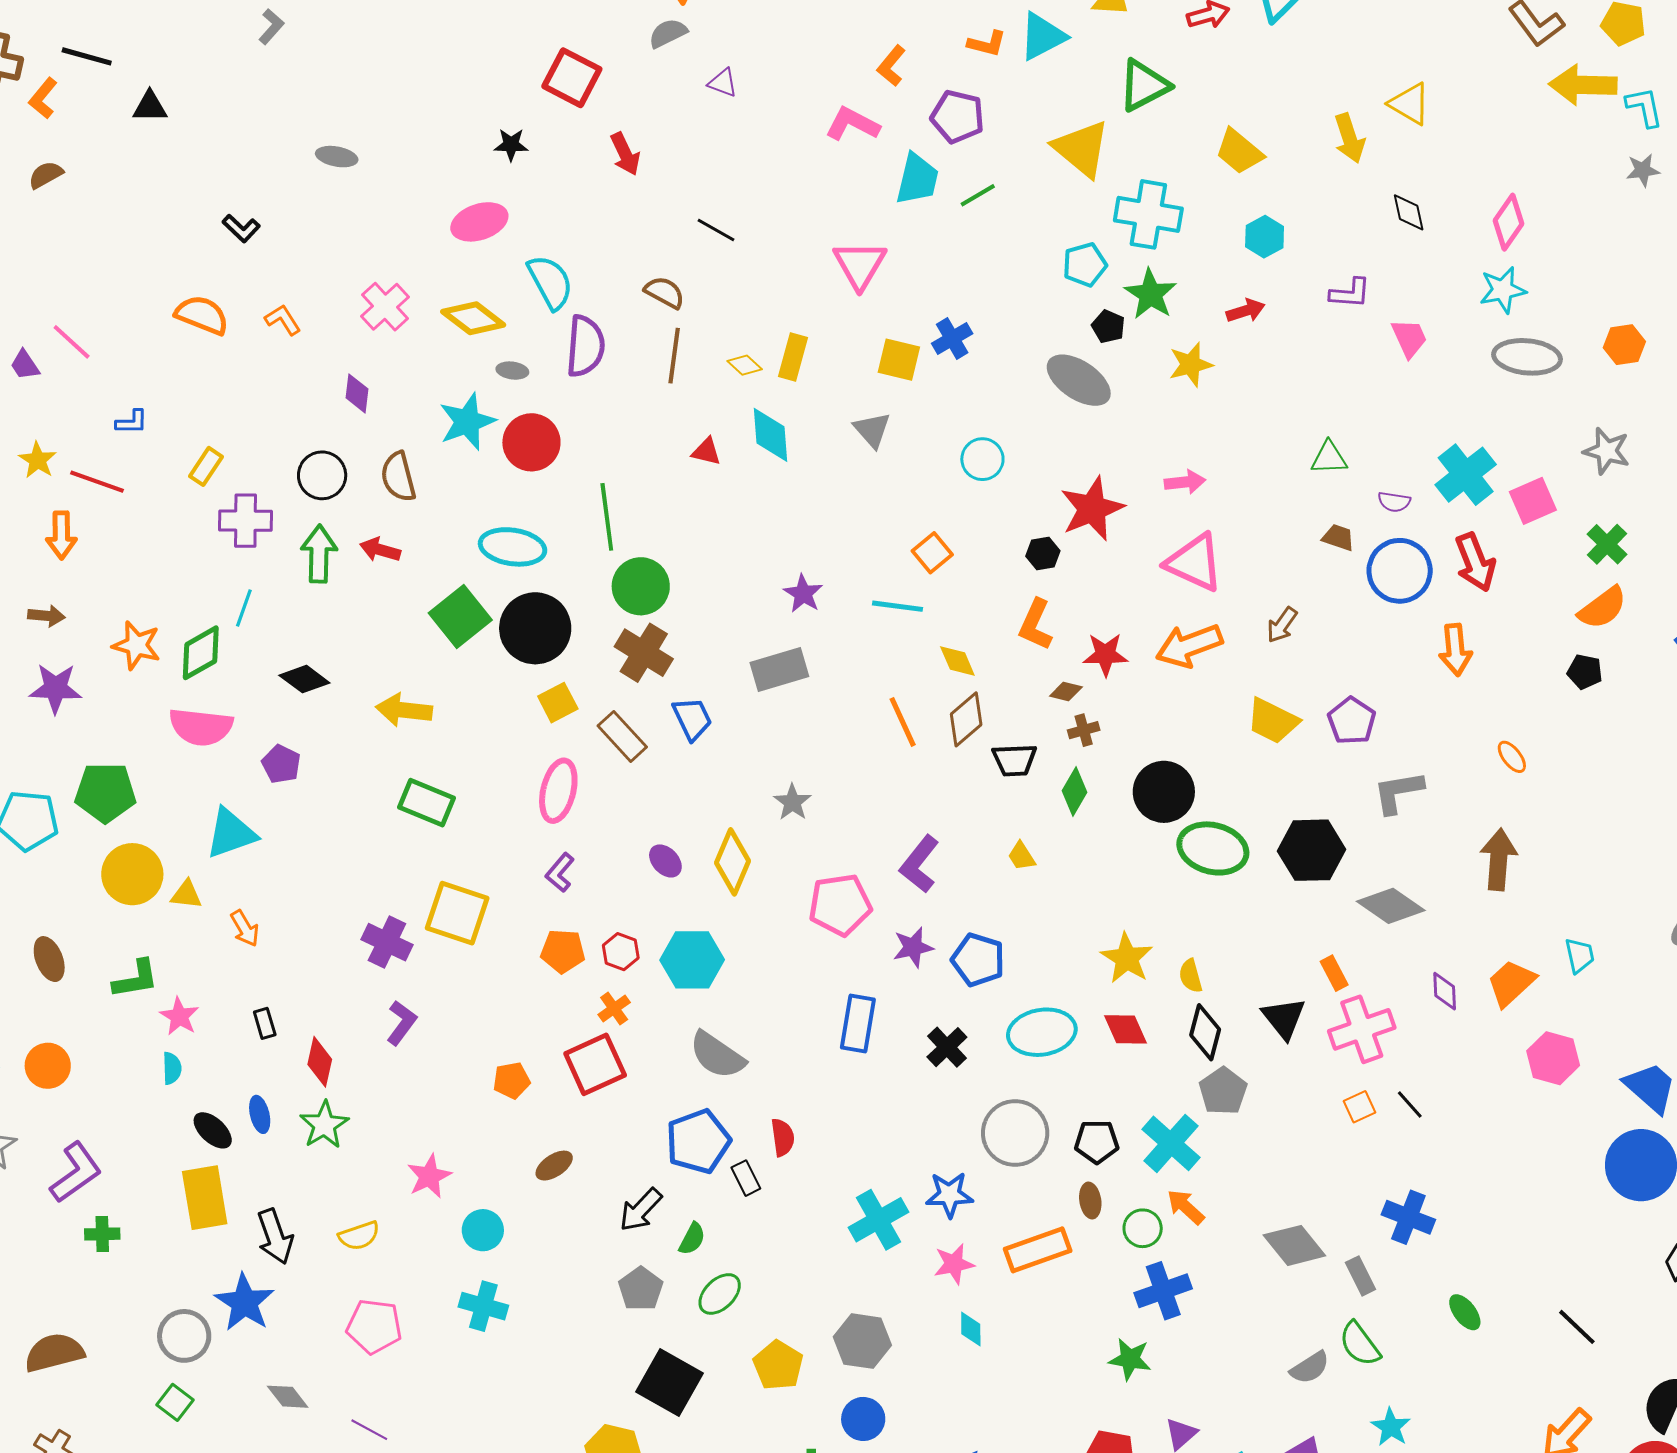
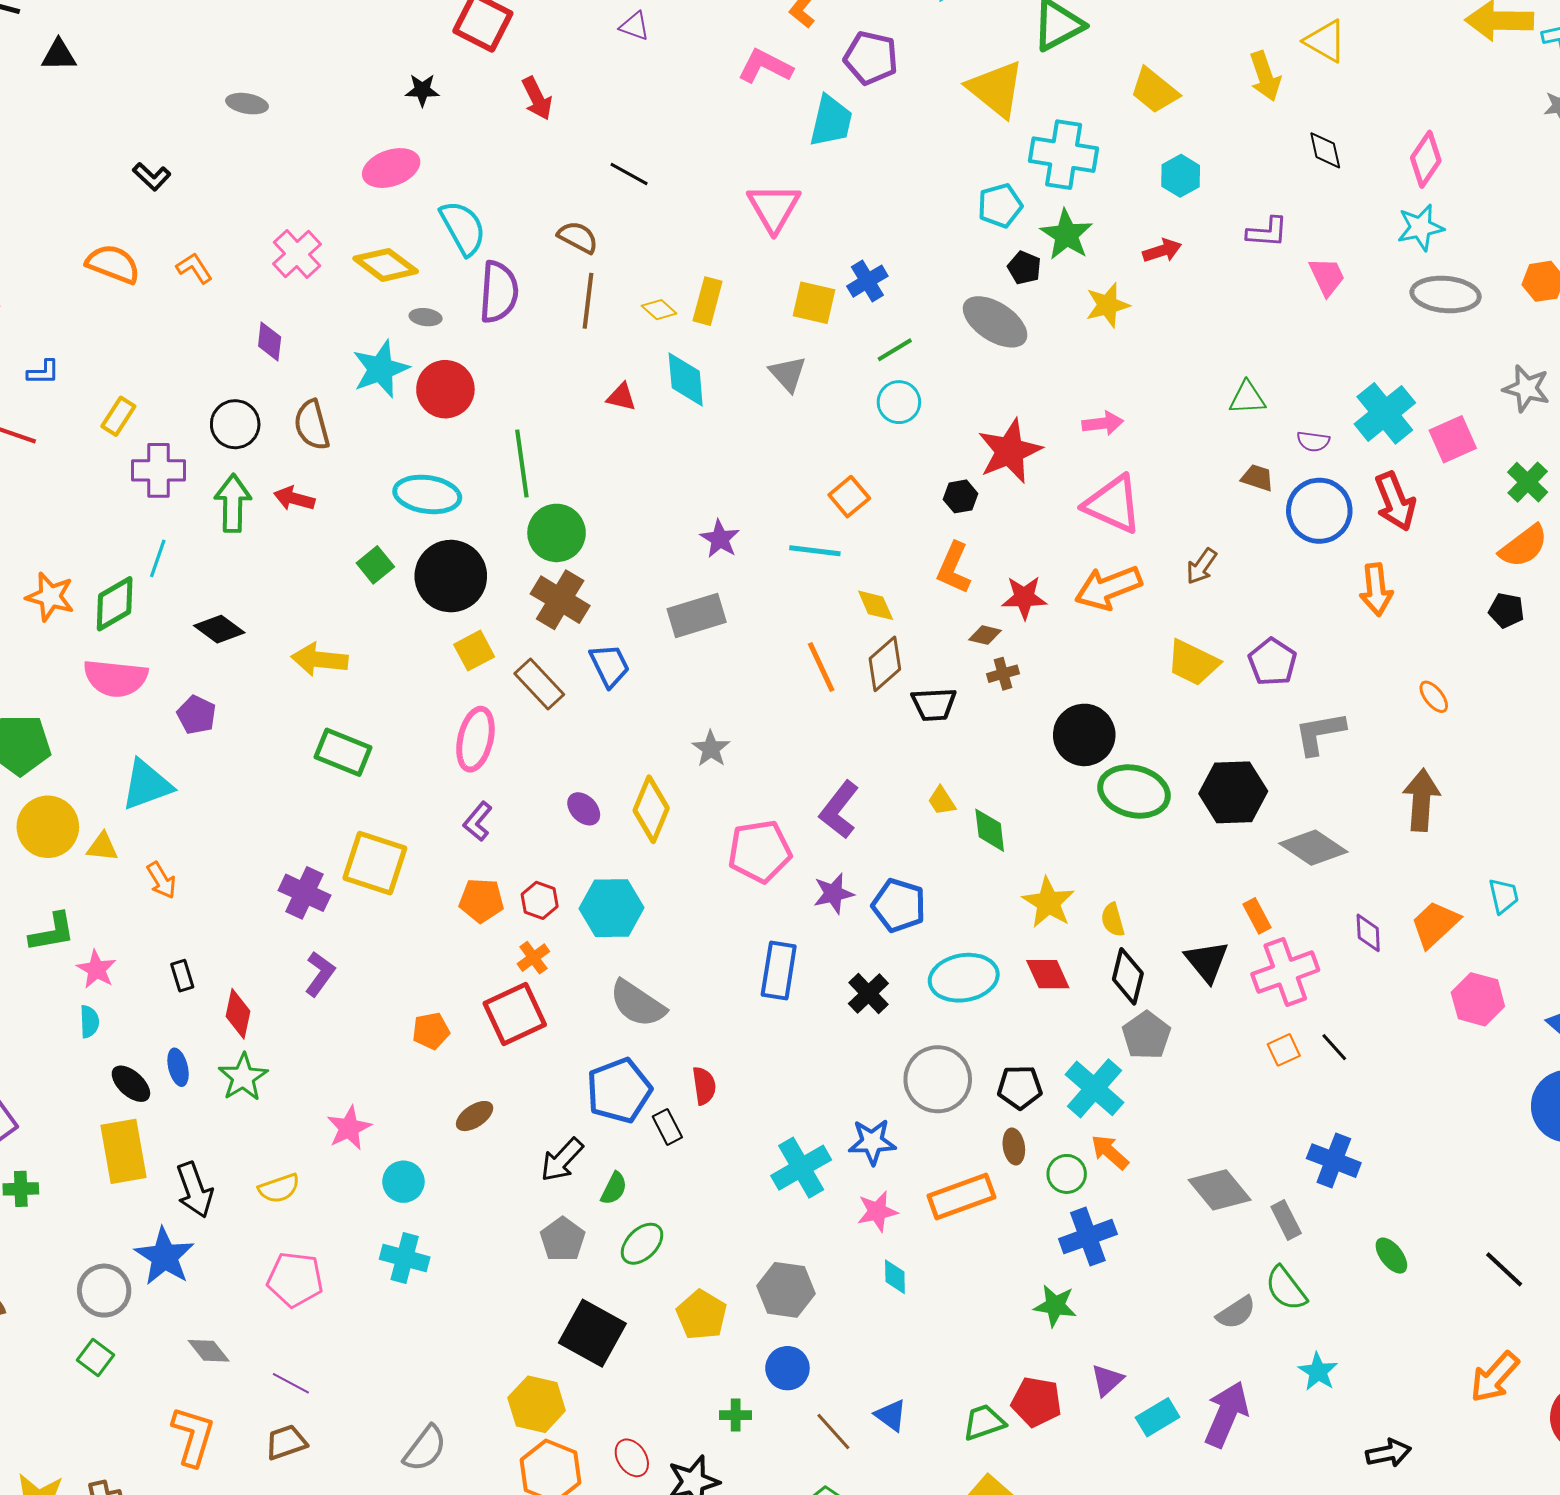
green line: (978, 195) -> (895, 350), moved
green square: (460, 616) -> (375, 565), size x0.6
green diamond: (1075, 792) -> (990, 830), moved, turned -36

